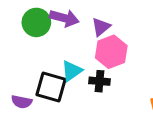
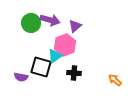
pink hexagon: (111, 52) -> (65, 45), moved
black cross: (99, 81) -> (74, 73), moved

